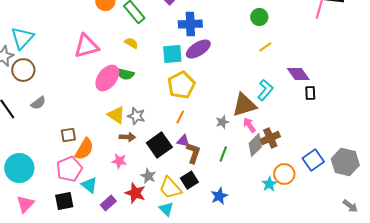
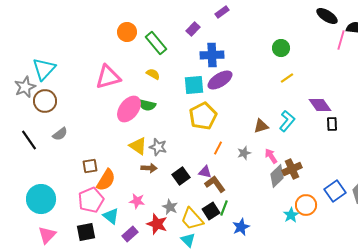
brown triangle: (244, 105) -> (261, 126), moved, size x0.6
orange line: (180, 117) -> (218, 148), moved
black square: (159, 145) -> (181, 176), size x0.7
brown L-shape: (193, 153) -> (215, 184), turned -55
green line: (223, 154) -> (224, 208), moved
pink star: (119, 161) -> (137, 201), moved

